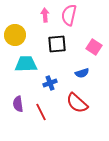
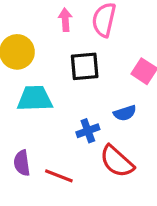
blue cross: (50, 83) -> (88, 131), moved
red line: (41, 112) -> (59, 176), turned -42

